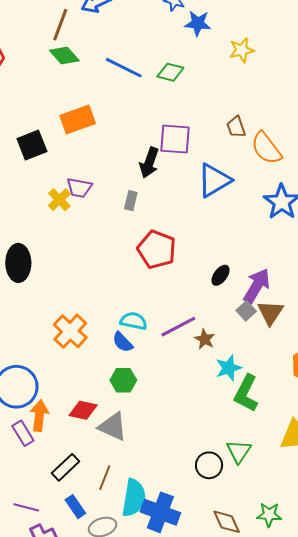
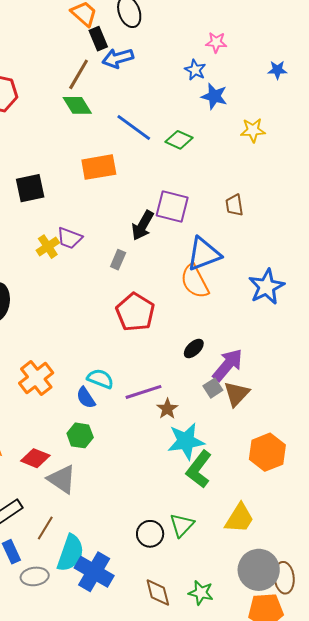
orange rectangle: (78, 119) -> (99, 167), moved
orange semicircle: (266, 148) -> (195, 281), moved
cyan star: (229, 368) -> (186, 441), size x1.4

